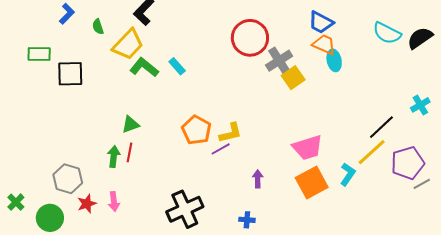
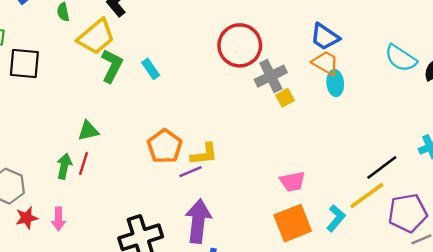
green L-shape: (144, 67) -> (112, 66), turned 72
yellow square: (293, 78) -> (285, 98), size x0.7
pink trapezoid: (308, 148) -> (293, 182), size x0.7
purple arrow: (258, 179) -> (198, 221), moved, size x2.0

